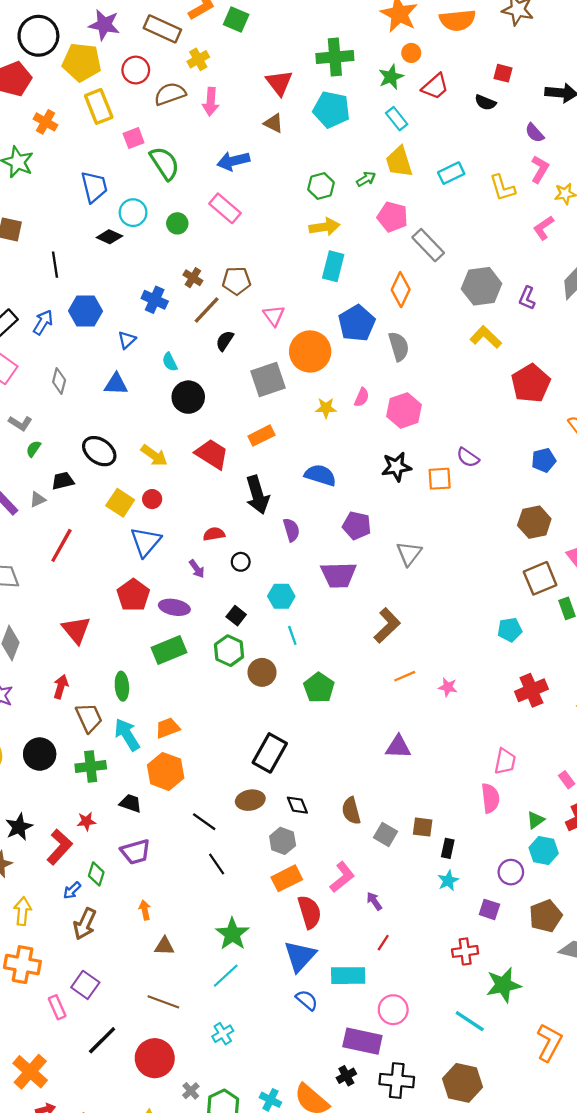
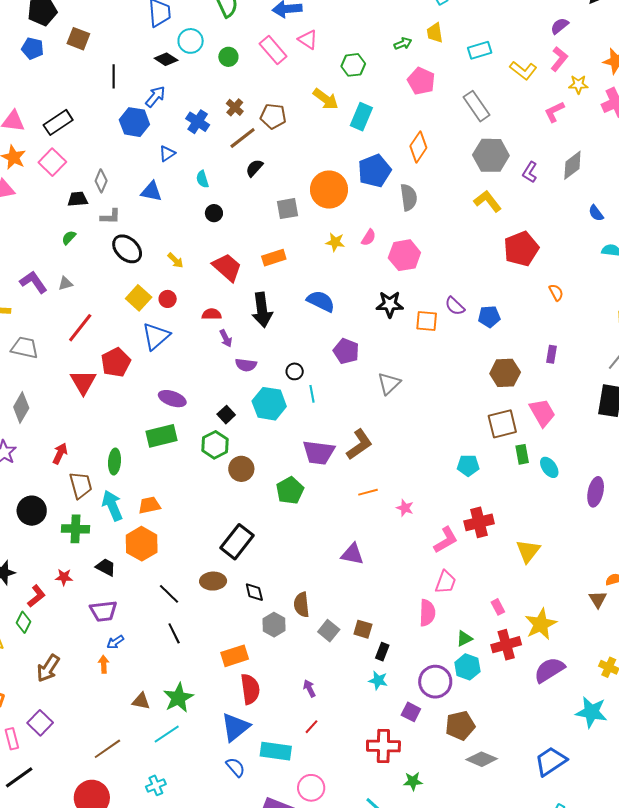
purple semicircle: (535, 133) -> (560, 26), turned 84
yellow trapezoid: (399, 162) -> (435, 33), size x0.7
green hexagon: (321, 186) -> (353, 65), moved
yellow L-shape: (502, 188) -> (523, 70), turned -44
yellow arrow: (324, 227) -> (326, 99), moved, turned 36
gray rectangle: (428, 245) -> (477, 106), moved
pink triangle: (274, 316) -> (308, 40), moved, turned -30
blue arrow: (43, 322) -> (155, 97), moved
gray square: (268, 379) -> (287, 209), size x0.7
black circle: (188, 397) -> (214, 213), size x0.6
gray L-shape: (20, 423) -> (110, 217), moved, turned -40
yellow arrow: (154, 456) -> (175, 260), size x0.7
blue pentagon: (544, 460) -> (489, 317), moved
black trapezoid: (63, 481) -> (78, 199), moved
purple semicircle: (291, 530) -> (246, 365), moved, turned 105
red semicircle: (214, 534) -> (212, 314), moved
black circle: (241, 562) -> (295, 371), moved
purple arrow: (197, 569) -> (226, 338), moved
purple trapezoid: (339, 575) -> (319, 452), moved
red pentagon: (133, 595) -> (116, 362), moved
cyan hexagon: (281, 596) -> (269, 404), size x1.4
red triangle: (76, 630) -> (83, 382), moved
cyan line: (292, 635) -> (312, 394), moved
gray hexagon: (283, 841) -> (274, 625), moved
red L-shape: (60, 847) -> (36, 596), size x0.7
purple circle: (511, 872) -> (435, 682), size x1.4
green diamond: (96, 874) -> (23, 622), moved
pink L-shape: (342, 877) -> (446, 540), moved
cyan star: (448, 881) -> (378, 680), turned 30
blue arrow: (72, 890) -> (115, 642), moved
brown triangle: (164, 946) -> (141, 701), moved
red cross: (465, 951) -> (383, 746), size x1.4
green star: (503, 985) -> (413, 781), size x0.6
brown line: (163, 1002) -> (107, 749), turned -64
black line: (102, 1040) -> (19, 777), moved

